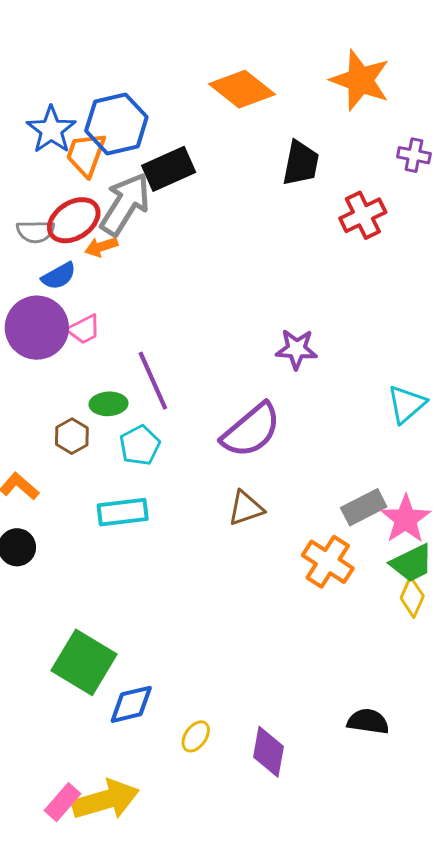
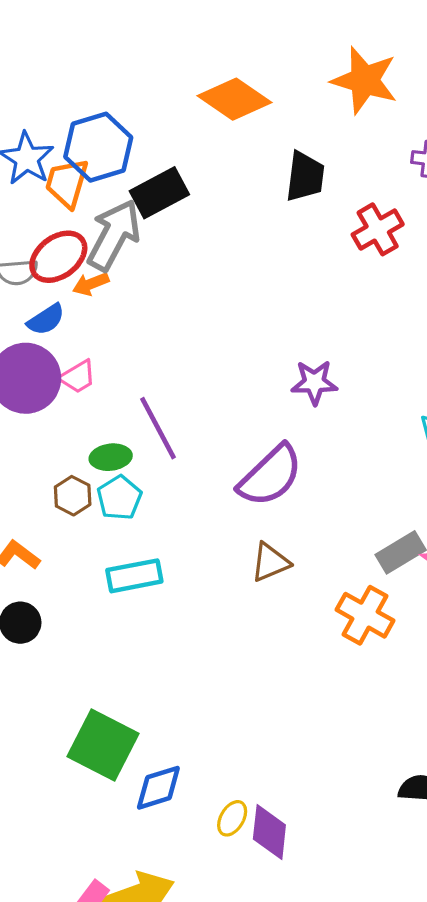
cyan pentagon: (140, 445) -> (119, 498), moved
purple diamond: (268, 752) -> (269, 832), moved

